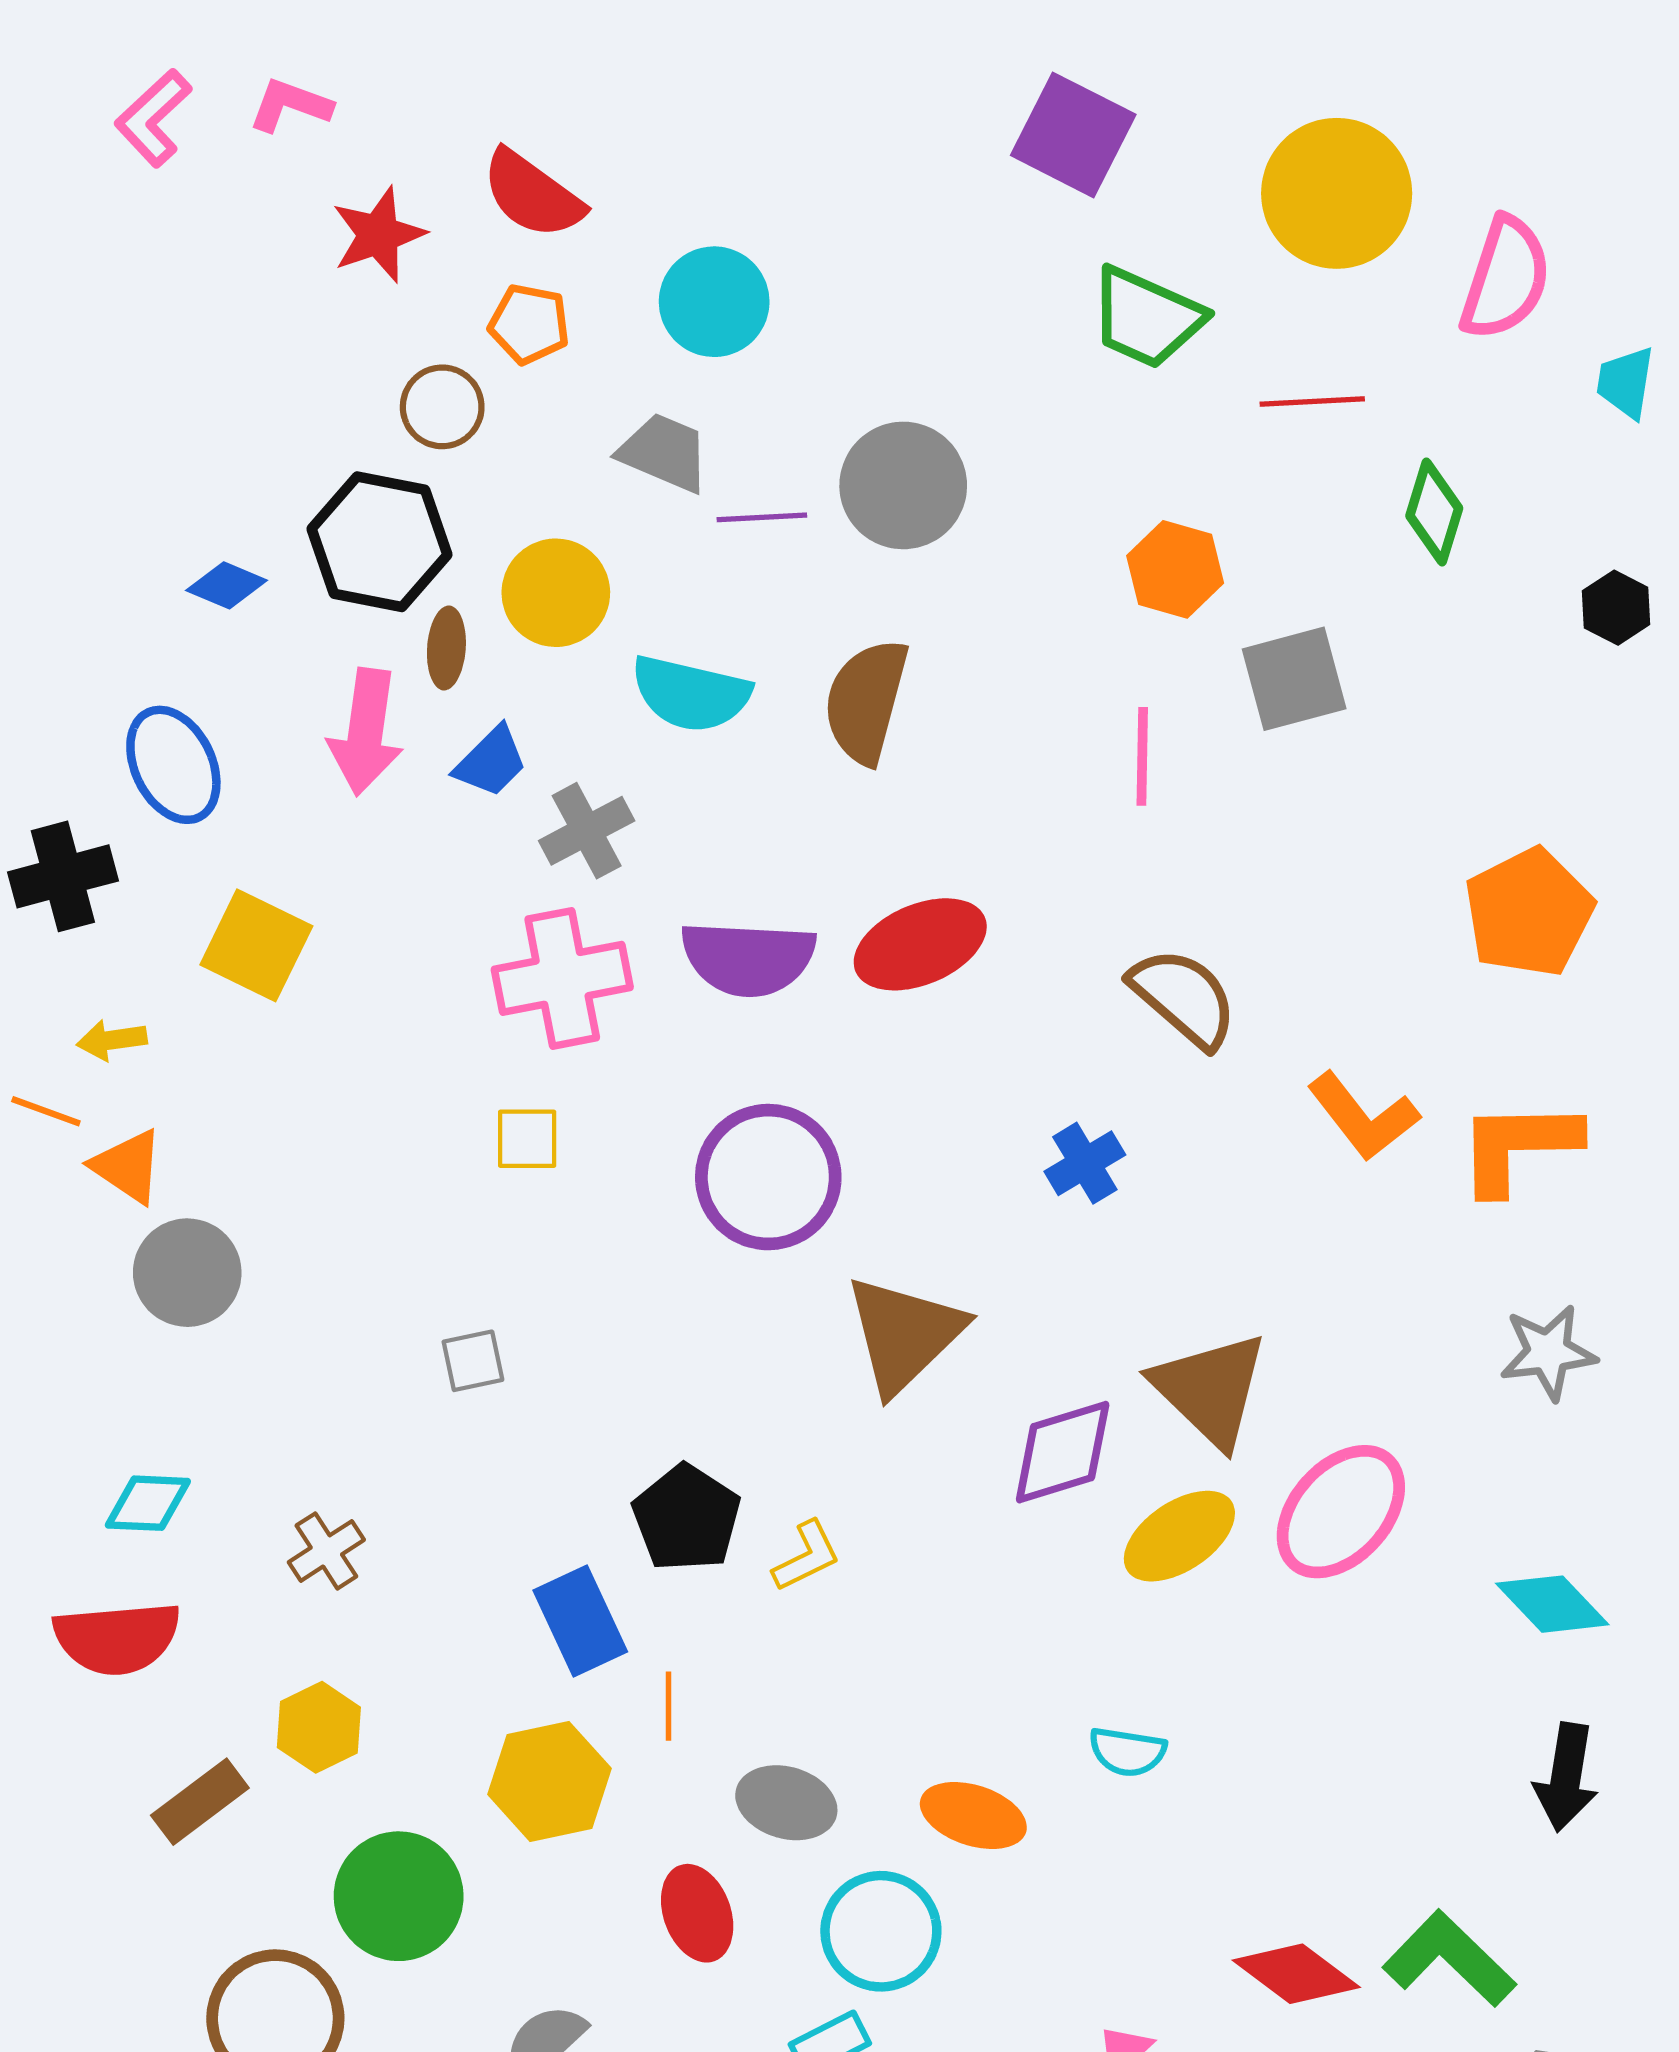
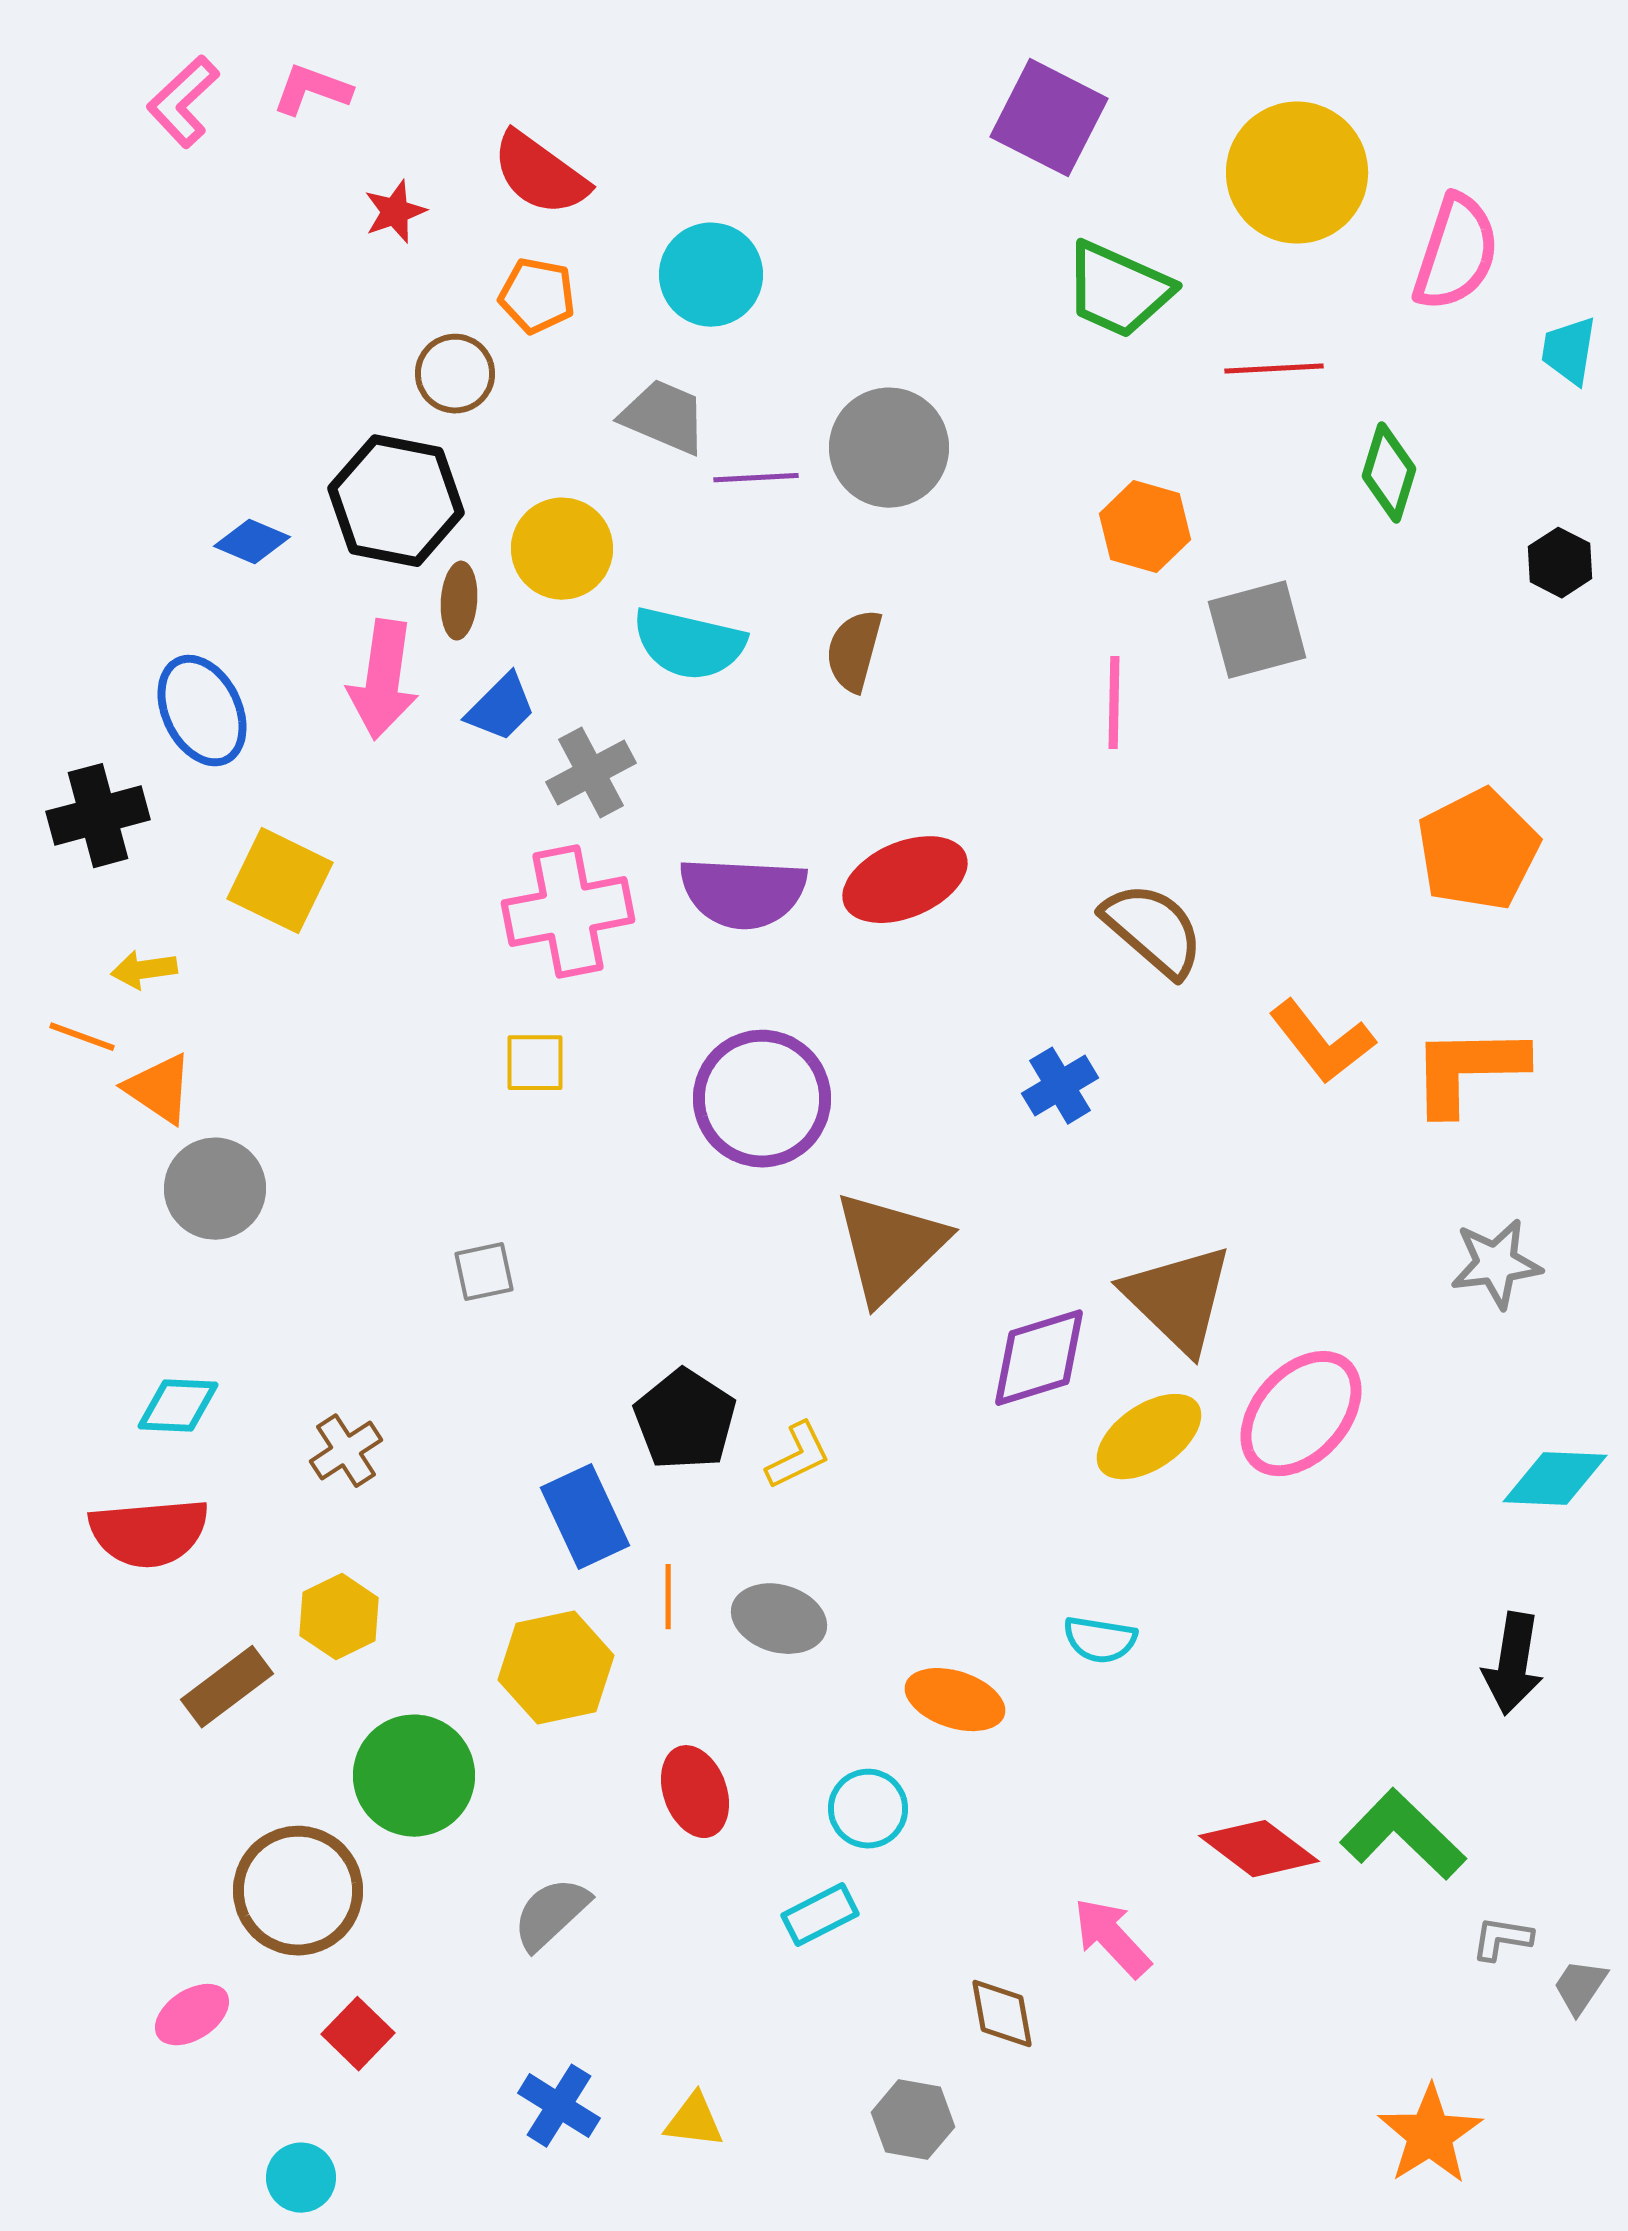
red star: (378, 235) -> (395, 212), size x0.7
brown semicircle: (866, 701) -> (854, 651), size x0.7
cyan diamond: (1552, 1604) -> (1555, 1479), moved, turned -44
gray ellipse: (786, 1803) -> (779, 1619), moved
cyan circle: (881, 1931) -> (868, 1809), size x0.7

